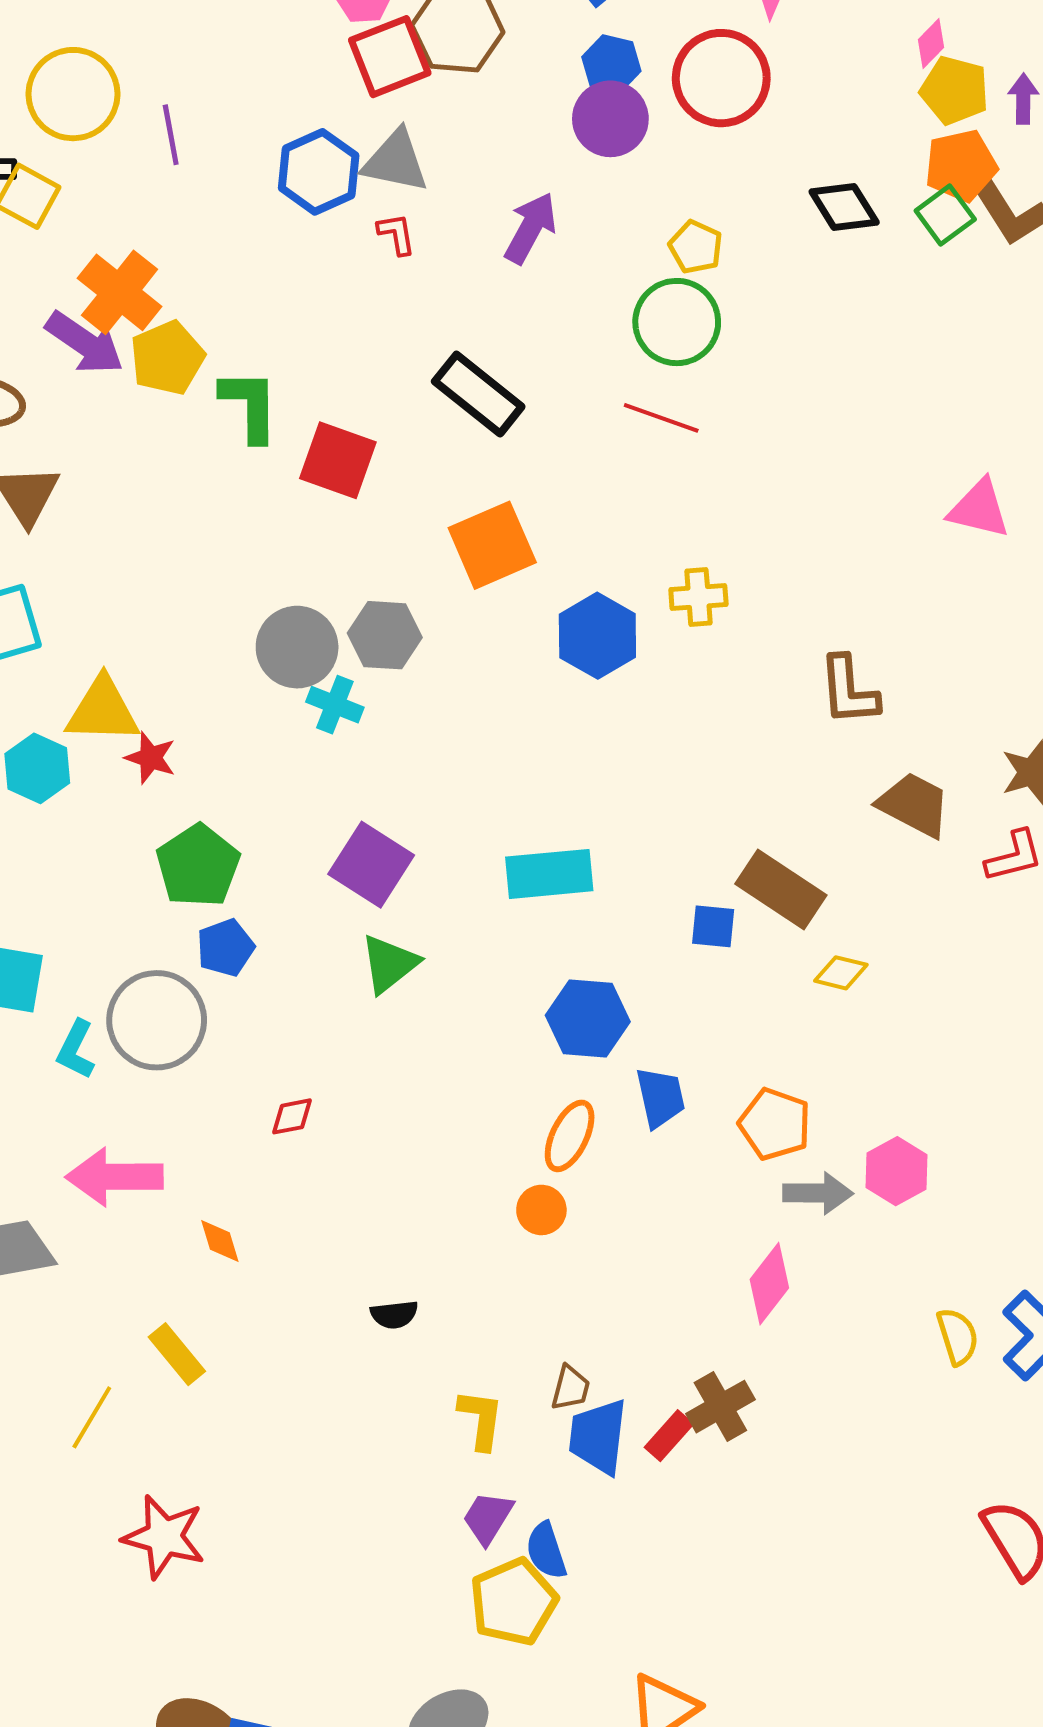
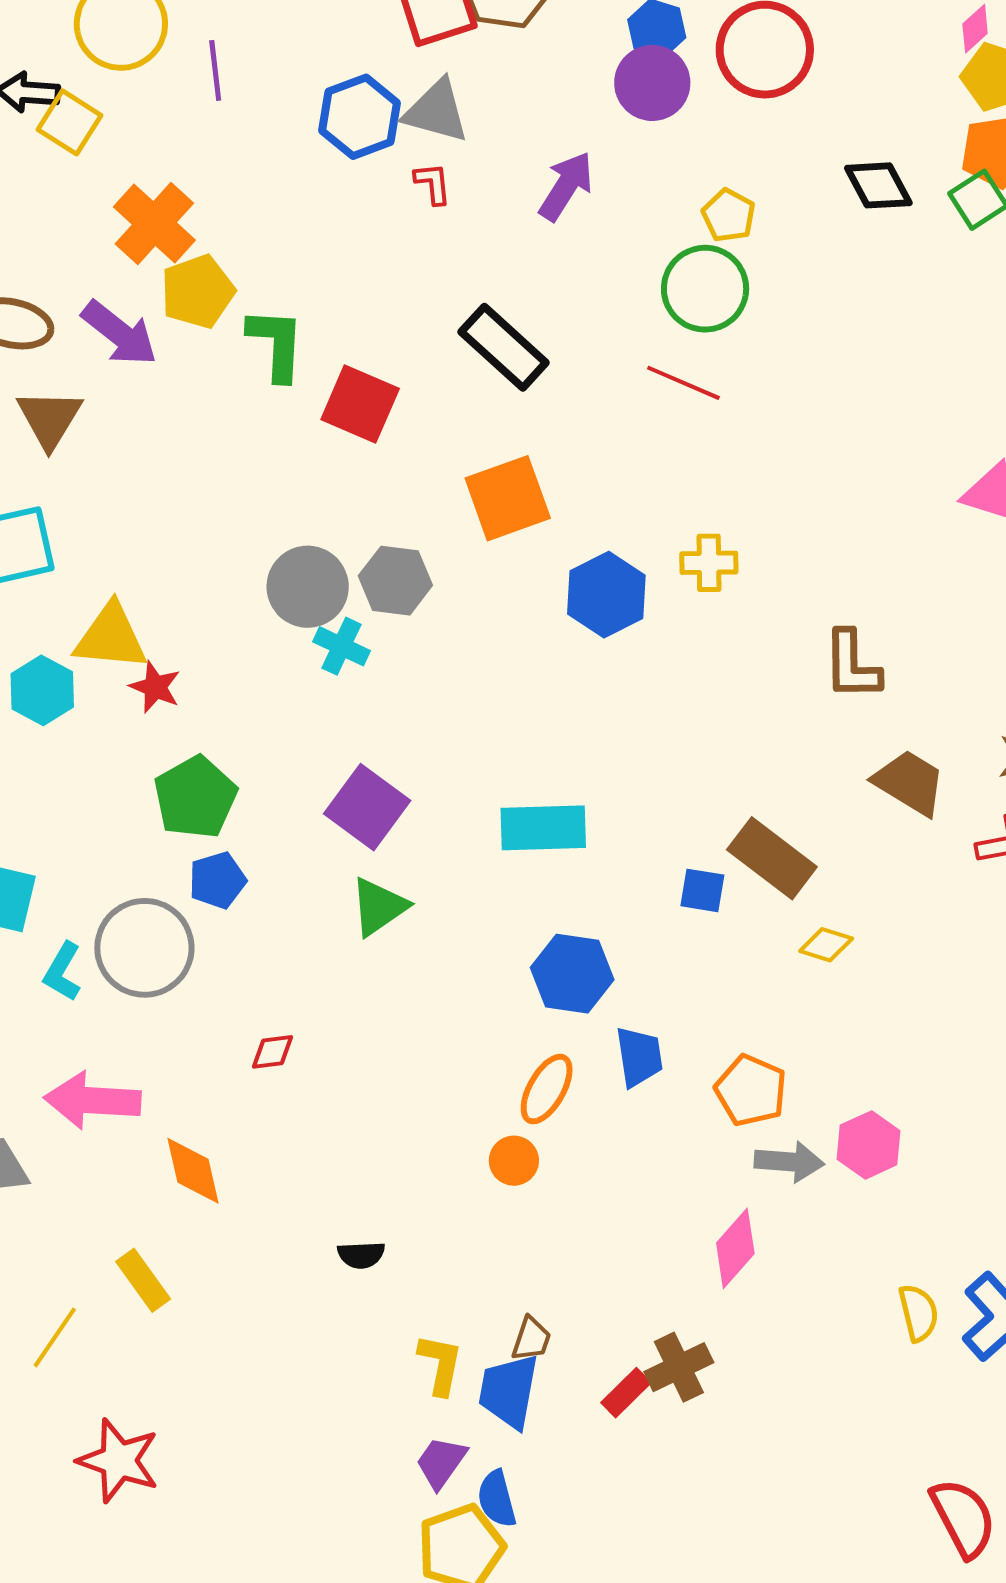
purple arrow: (85, 343) -> (119, 333), moved
orange diamond: (220, 1241) -> (193, 1171), size x1.5
blue trapezoid: (598, 1436) -> (509, 1391), moved

